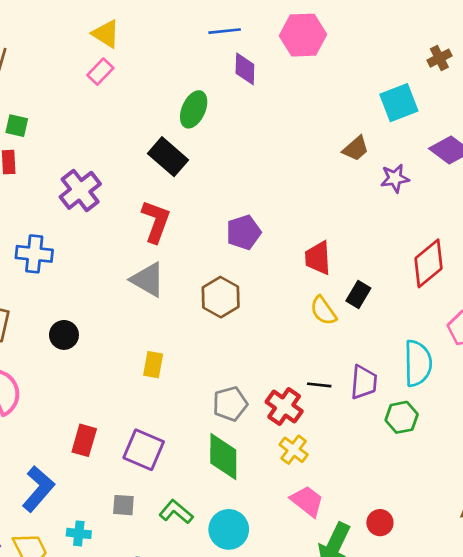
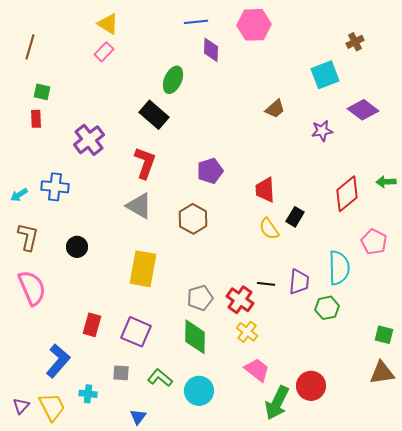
brown trapezoid: (356, 149) -> (275, 109), moved
yellow rectangle: (153, 365) -> (143, 269), size x1.8
red circle: (380, 523) -> (311, 386), size x1.5

